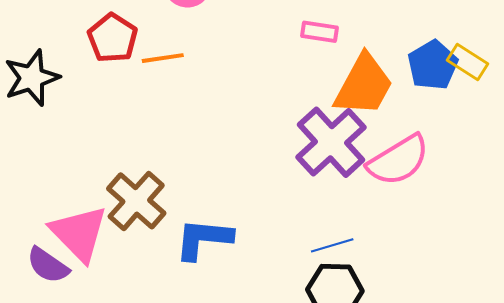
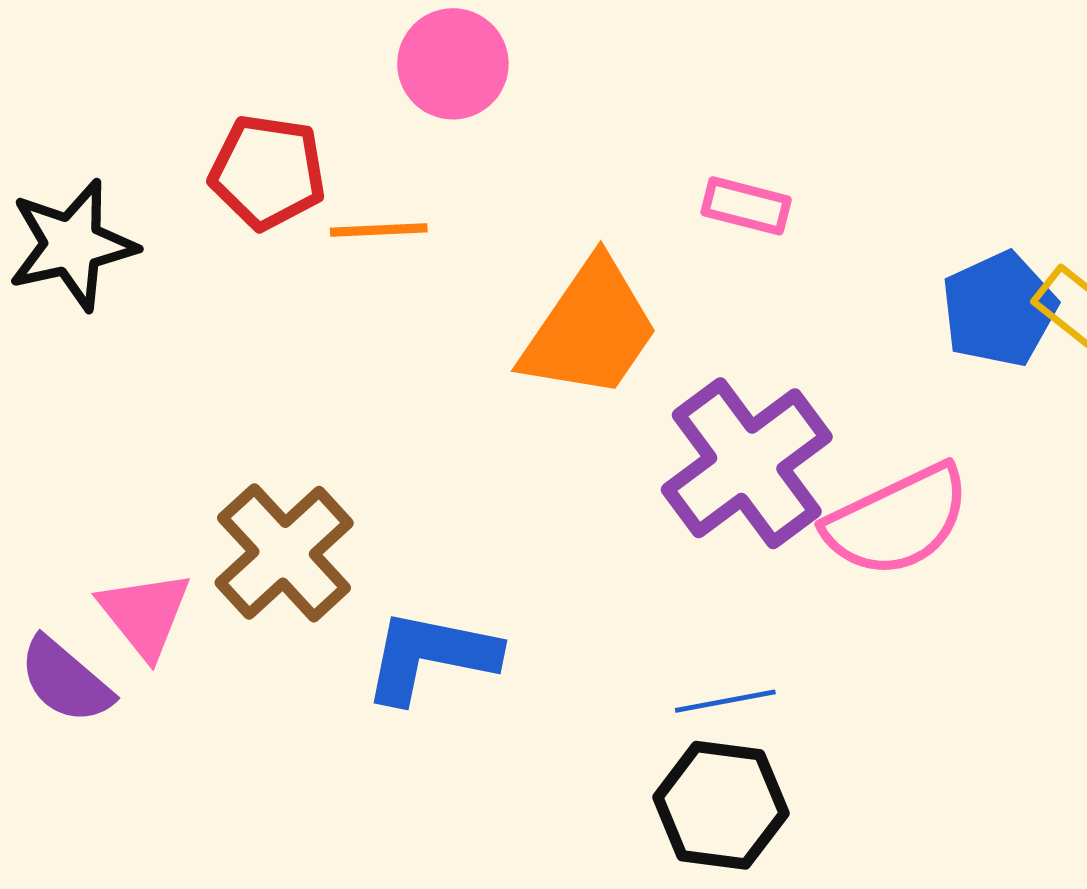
red pentagon: (112, 38) -> (268, 172), turned -30
orange trapezoid: (364, 85) -> (590, 329), moved
pink triangle: (79, 233) -> (145, 614), size x0.7

